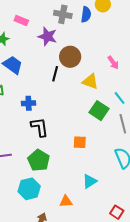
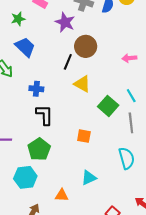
pink arrow: (113, 62) -> (129, 58), turned 112
yellow triangle: (90, 81) -> (82, 84), moved

